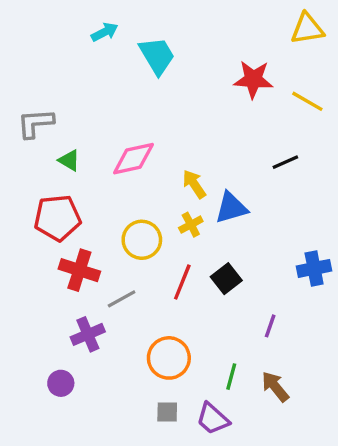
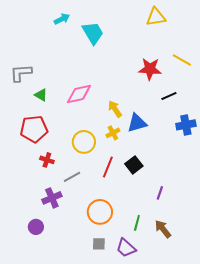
yellow triangle: (307, 29) -> (156, 17), moved
red star: (253, 79) -> (150, 69), moved
blue cross: (314, 268) -> (186, 125), moved
red cross: (79, 270) -> (47, 160), size x0.6

